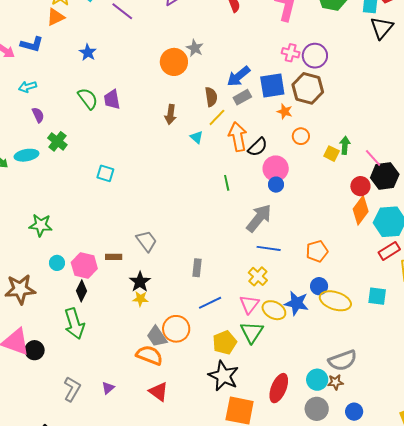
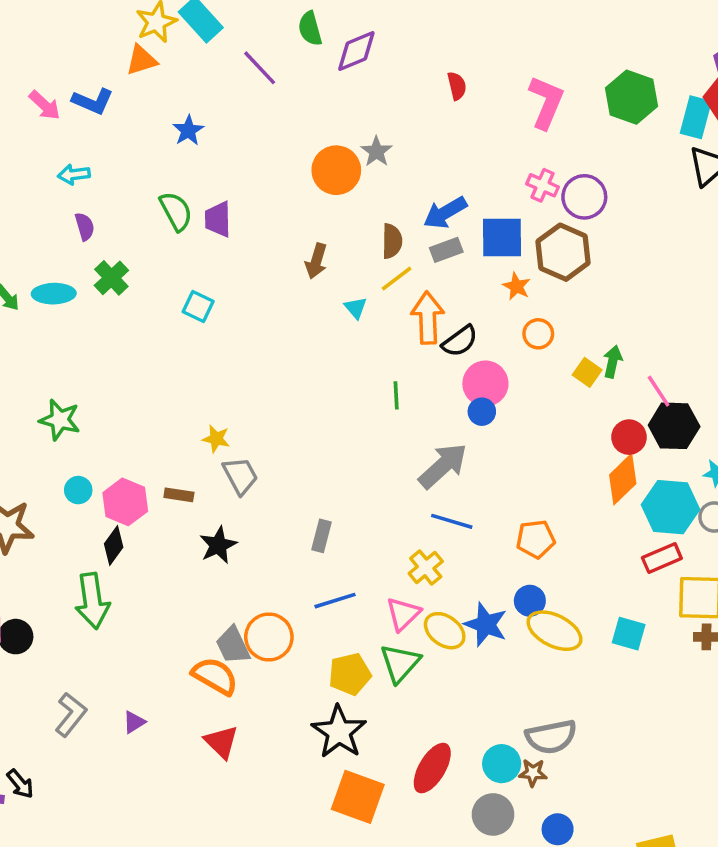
cyan square: (105, 173) -> (198, 306), moved
yellow star: (140, 299) -> (216, 439), moved

